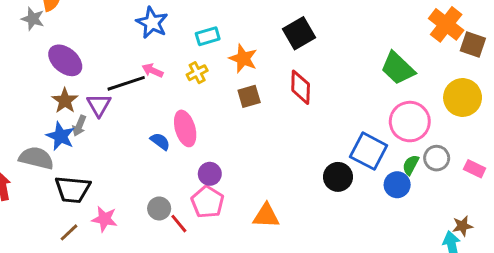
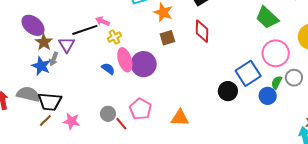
purple ellipse: (65, 60) -> (33, 25), moved
yellow cross: (197, 73) -> (114, 37), moved
blue square: (369, 151) -> (248, 73), turned 30
gray semicircle: (36, 158) -> (28, 94), moved
purple circle: (210, 174) -> (144, 64), moved, size x1.6
brown line: (69, 232) -> (45, 120), moved

